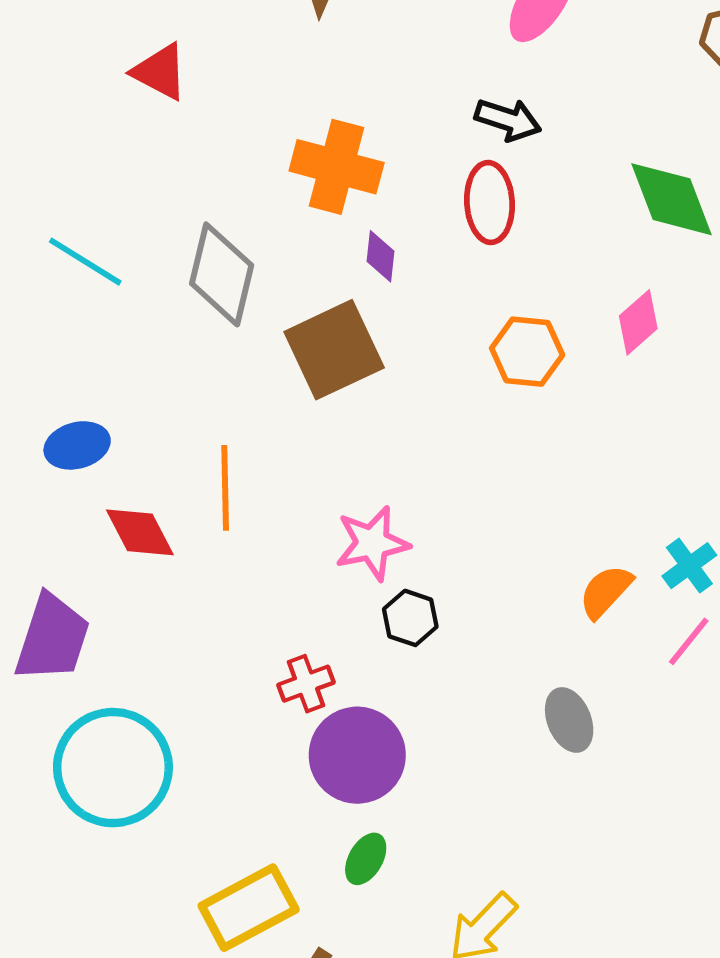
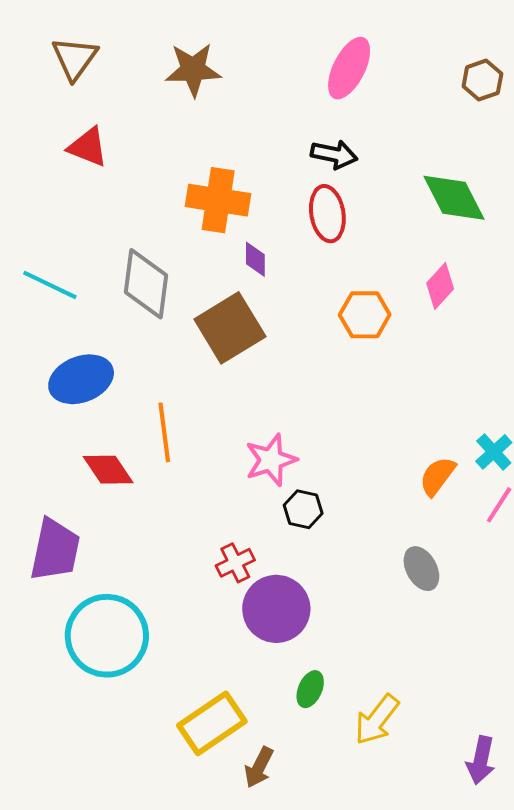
blue ellipse: (77, 445) -> (81, 379), moved, size x1.4
green ellipse: (366, 859) -> (310, 689), moved

